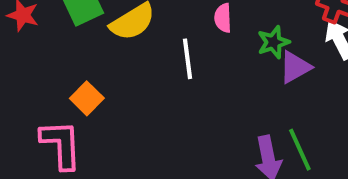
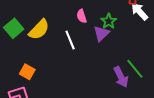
purple triangle: (295, 67) -> (101, 33), moved

